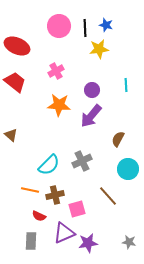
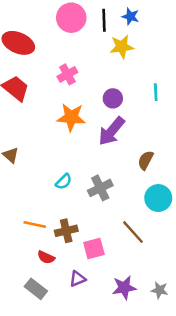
cyan semicircle: (49, 165) -> (64, 182), moved, size x0.6
purple triangle: (64, 233) -> (78, 279), size x0.6
gray rectangle: (31, 241) -> (36, 289), turned -54
purple star: (88, 243) -> (124, 288), moved

